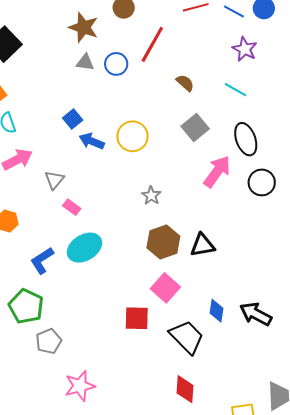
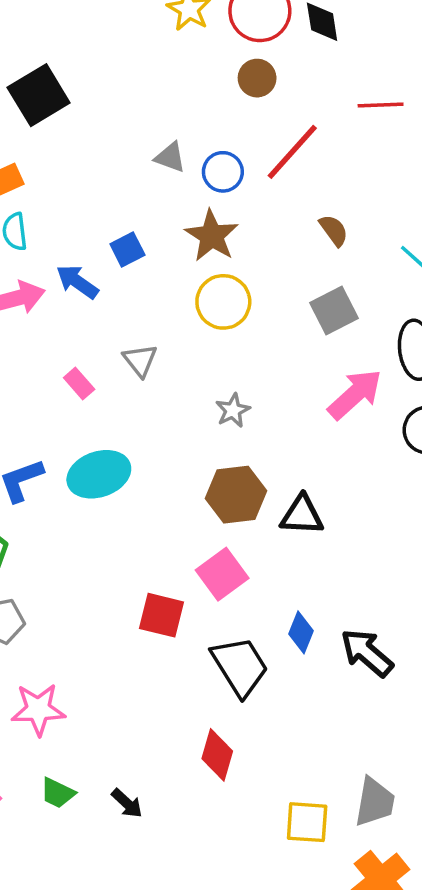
brown star: (84, 27) -> (212, 236), moved
blue arrow: (92, 141) -> (77, 282), moved
gray triangle: (54, 180) -> (140, 360), moved, turned -30
pink rectangle: (72, 207) -> (79, 384), moved

